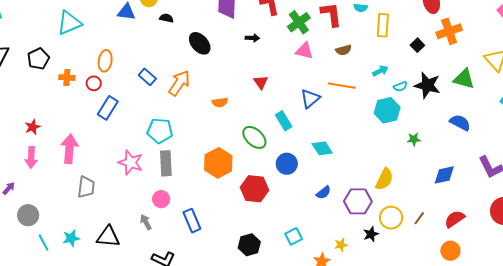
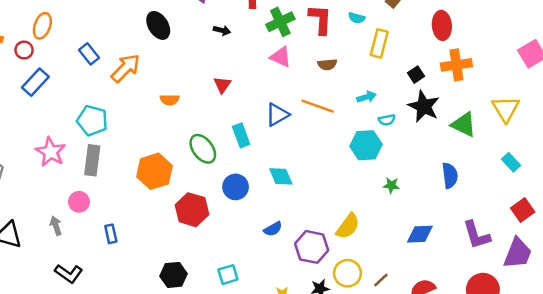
black star: (427, 85) -> (424, 106), moved
blue semicircle: (460, 123) -> (450, 176), turned 45
blue rectangle: (192, 221) -> (111, 234), size x0.7

